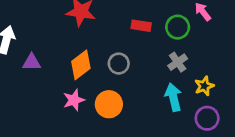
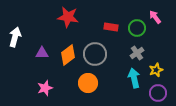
purple triangle: (32, 62) -> (42, 53), moved
gray circle: (119, 64) -> (95, 54), size x1.5
pink star: (74, 100) -> (45, 88), moved

